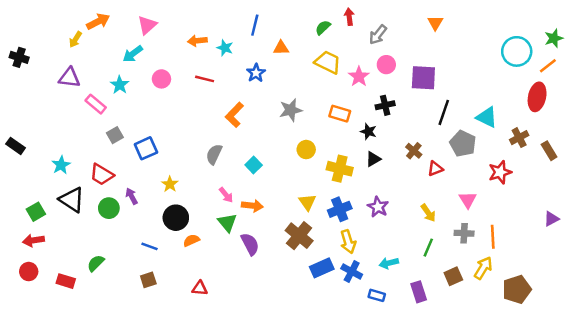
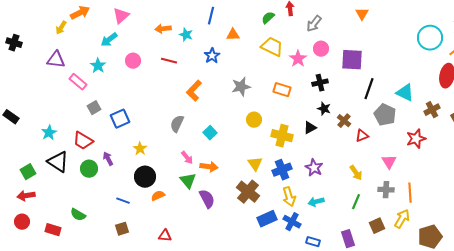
black star: (368, 132) -> (324, 109), moved
green semicircle: (96, 263) -> (78, 215), turned -105
cyan arrow: (389, 263) -> (316, 202), moved

